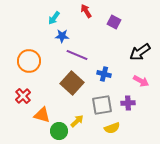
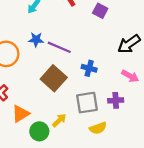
blue star: (62, 36) -> (36, 40), moved
orange triangle: (42, 115) -> (21, 114), turned -48

